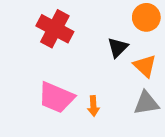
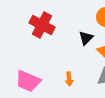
pink trapezoid: (56, 97) -> (28, 81), moved

